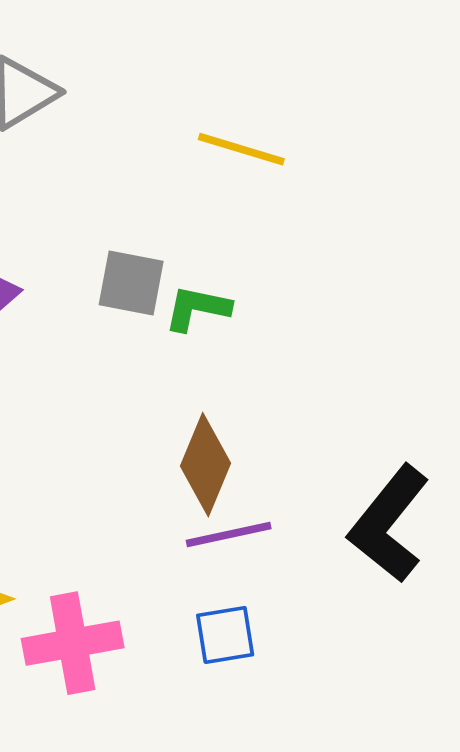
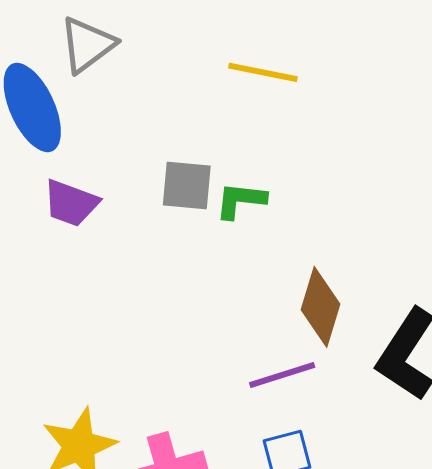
brown diamond: (206, 465) -> (320, 307), moved

